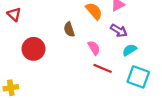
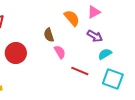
pink semicircle: (94, 48) -> (60, 52), moved

